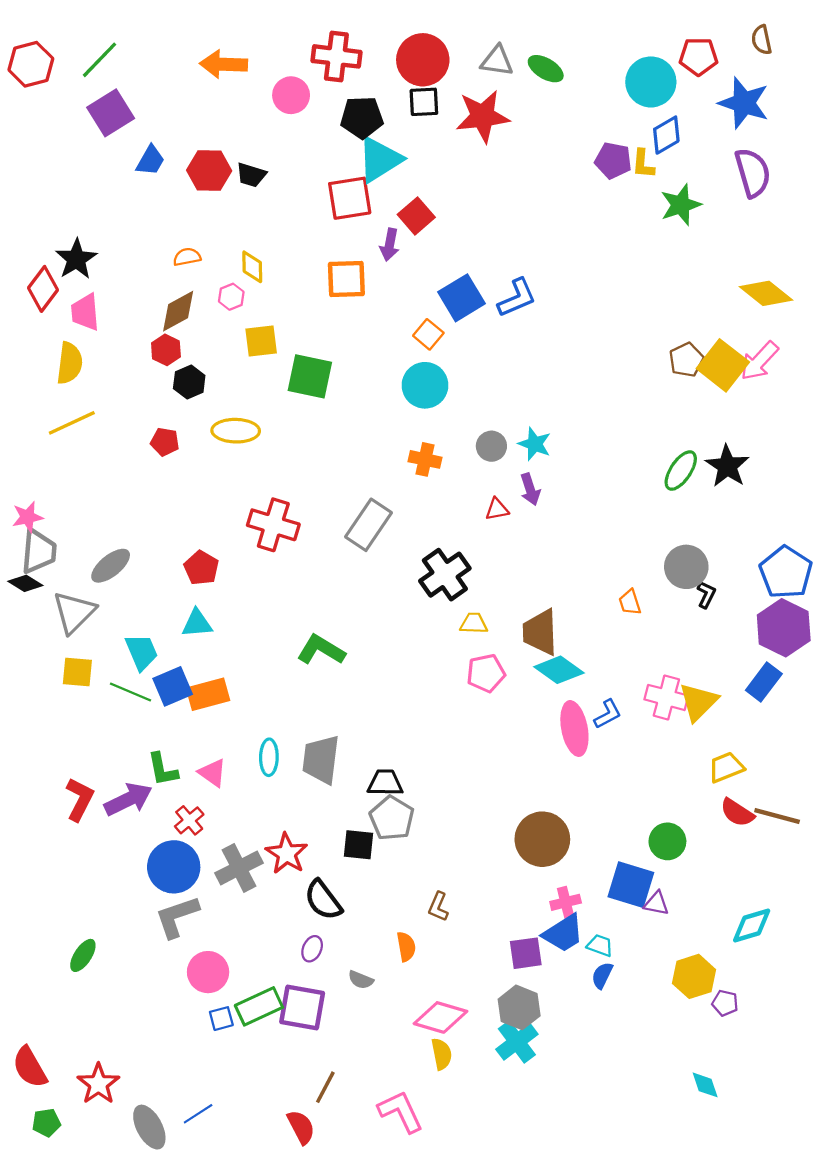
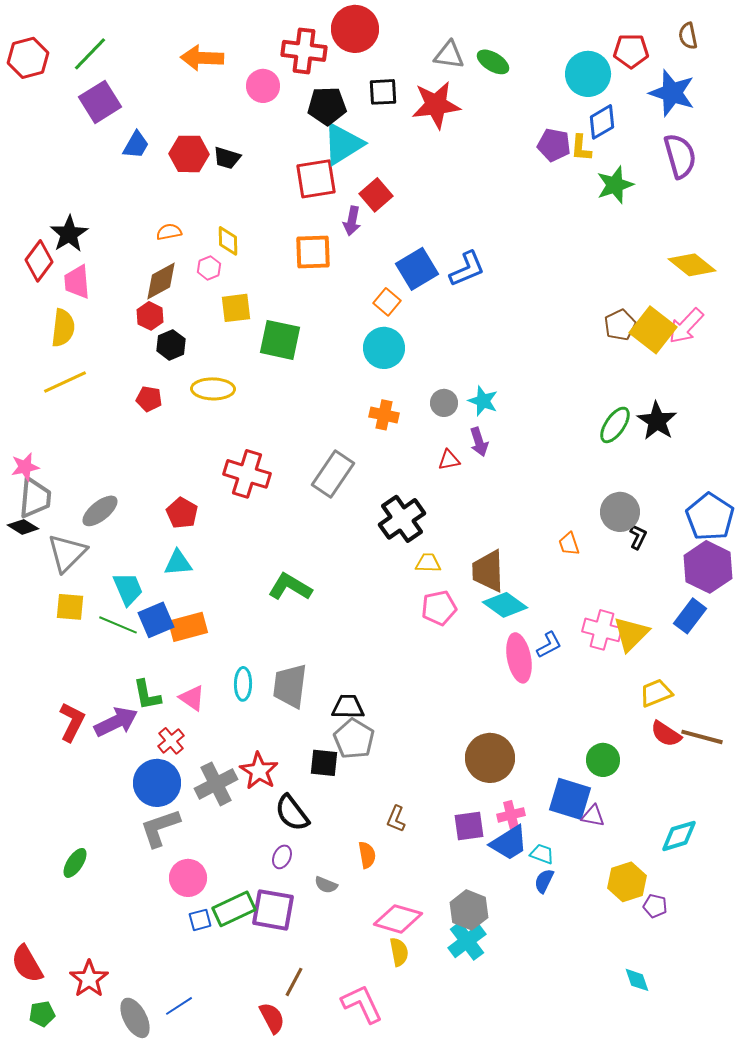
red circle: (423, 60) -> (355, 29), moved
purple square: (526, 953) -> (469, 826), moved

